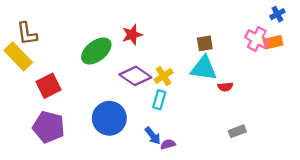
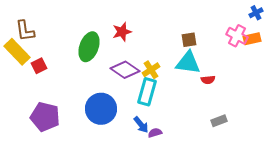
green ellipse: (96, 51) -> (89, 47), turned -32
red square: (49, 86) -> (39, 66), moved, size x0.7
cyan rectangle: (159, 100) -> (147, 92), size x1.5

